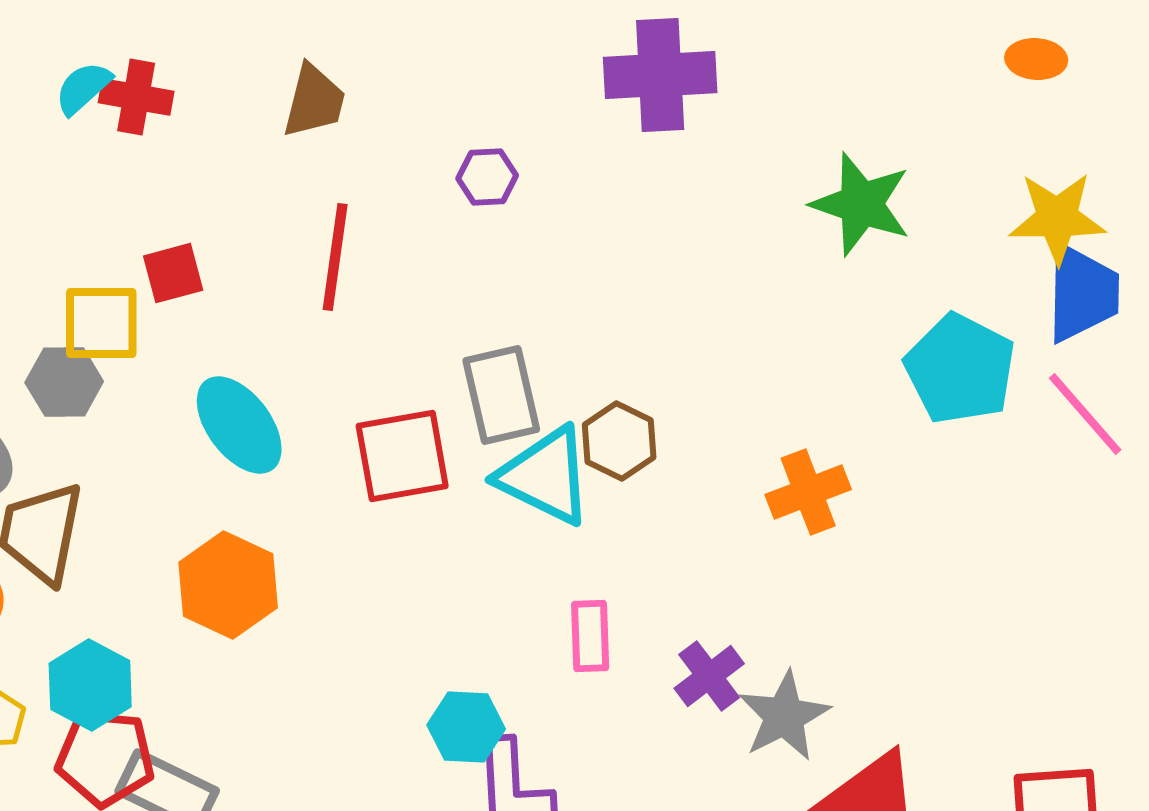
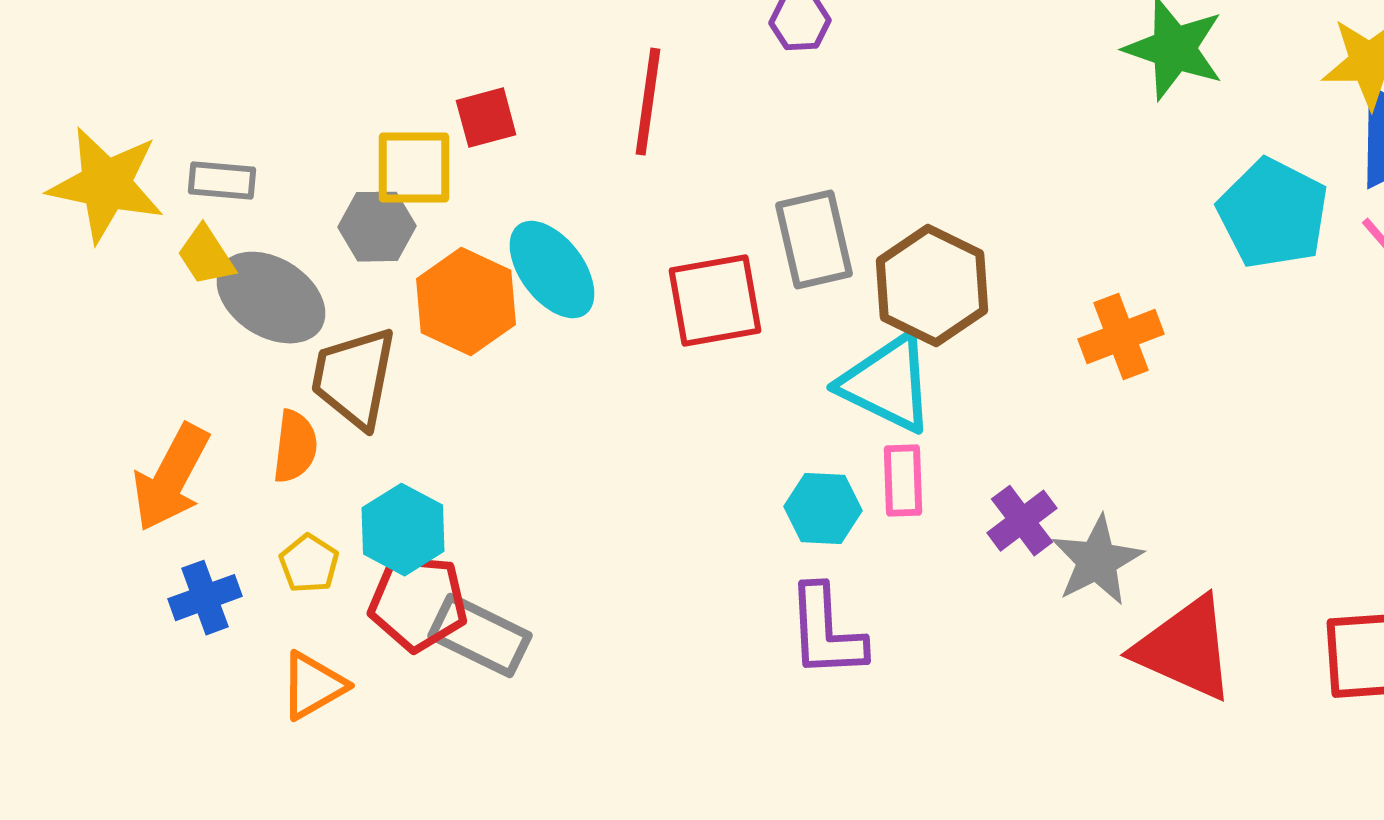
brown hexagon: (619, 441) -> (932, 286), size x1.5
cyan triangle: (545, 476) -> (887, 384), moved
orange hexagon: (228, 585) -> (466, 302), moved
cyan hexagon: (466, 727) -> (823, 509), moved

